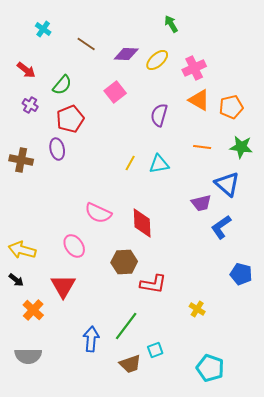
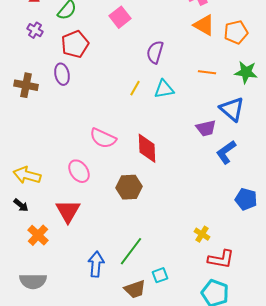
purple semicircle: (159, 115) -> (155, 52), moved
red L-shape: (153, 284) -> (221, 259), moved

